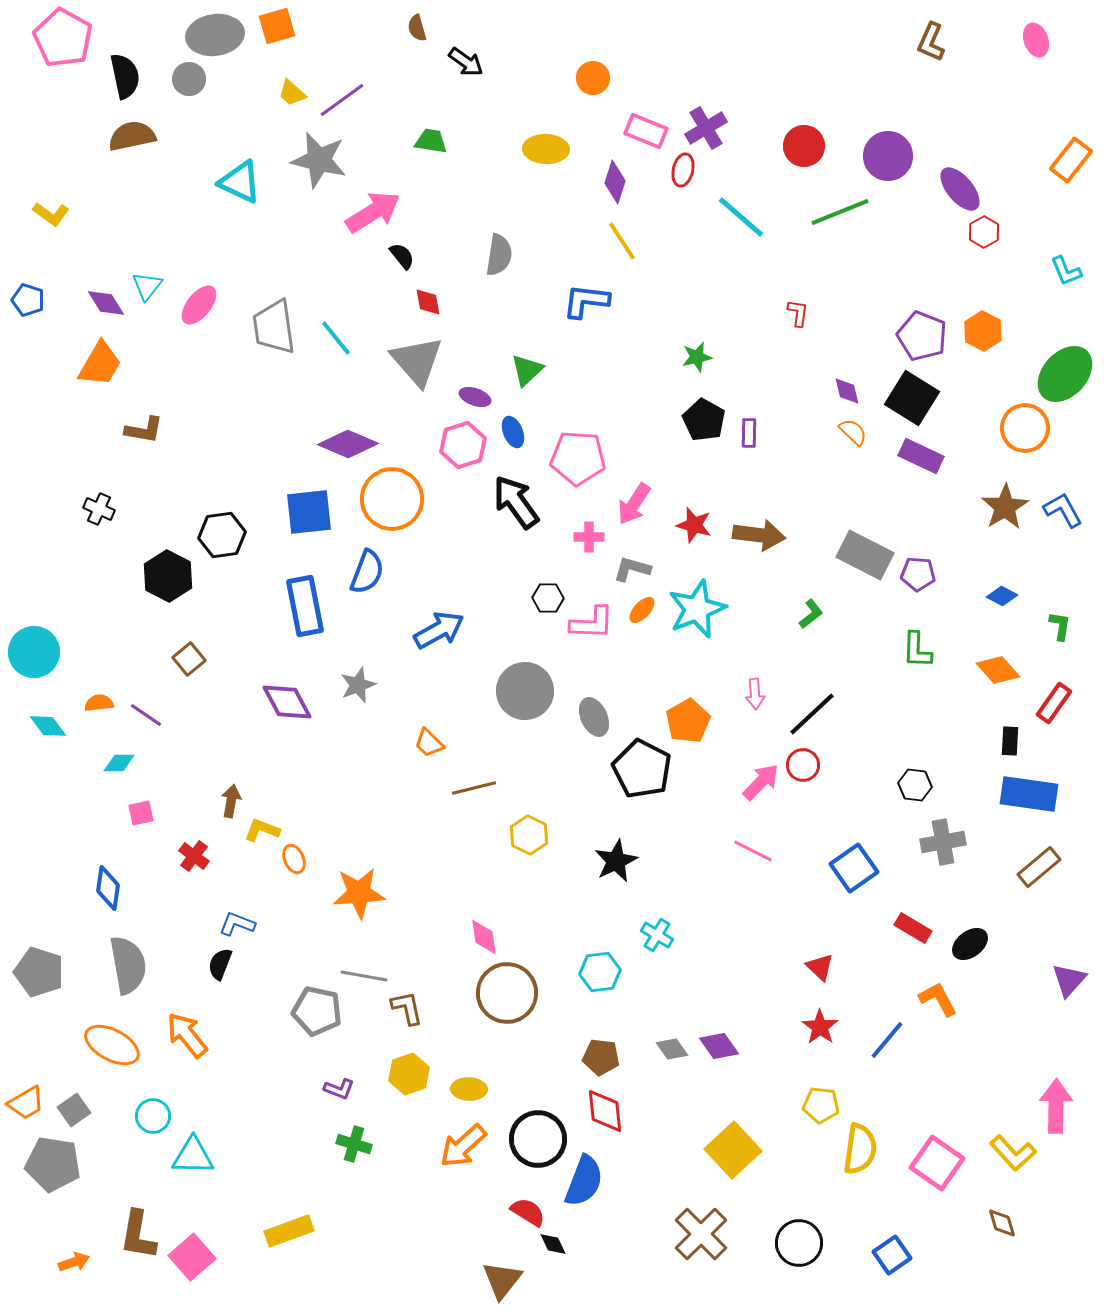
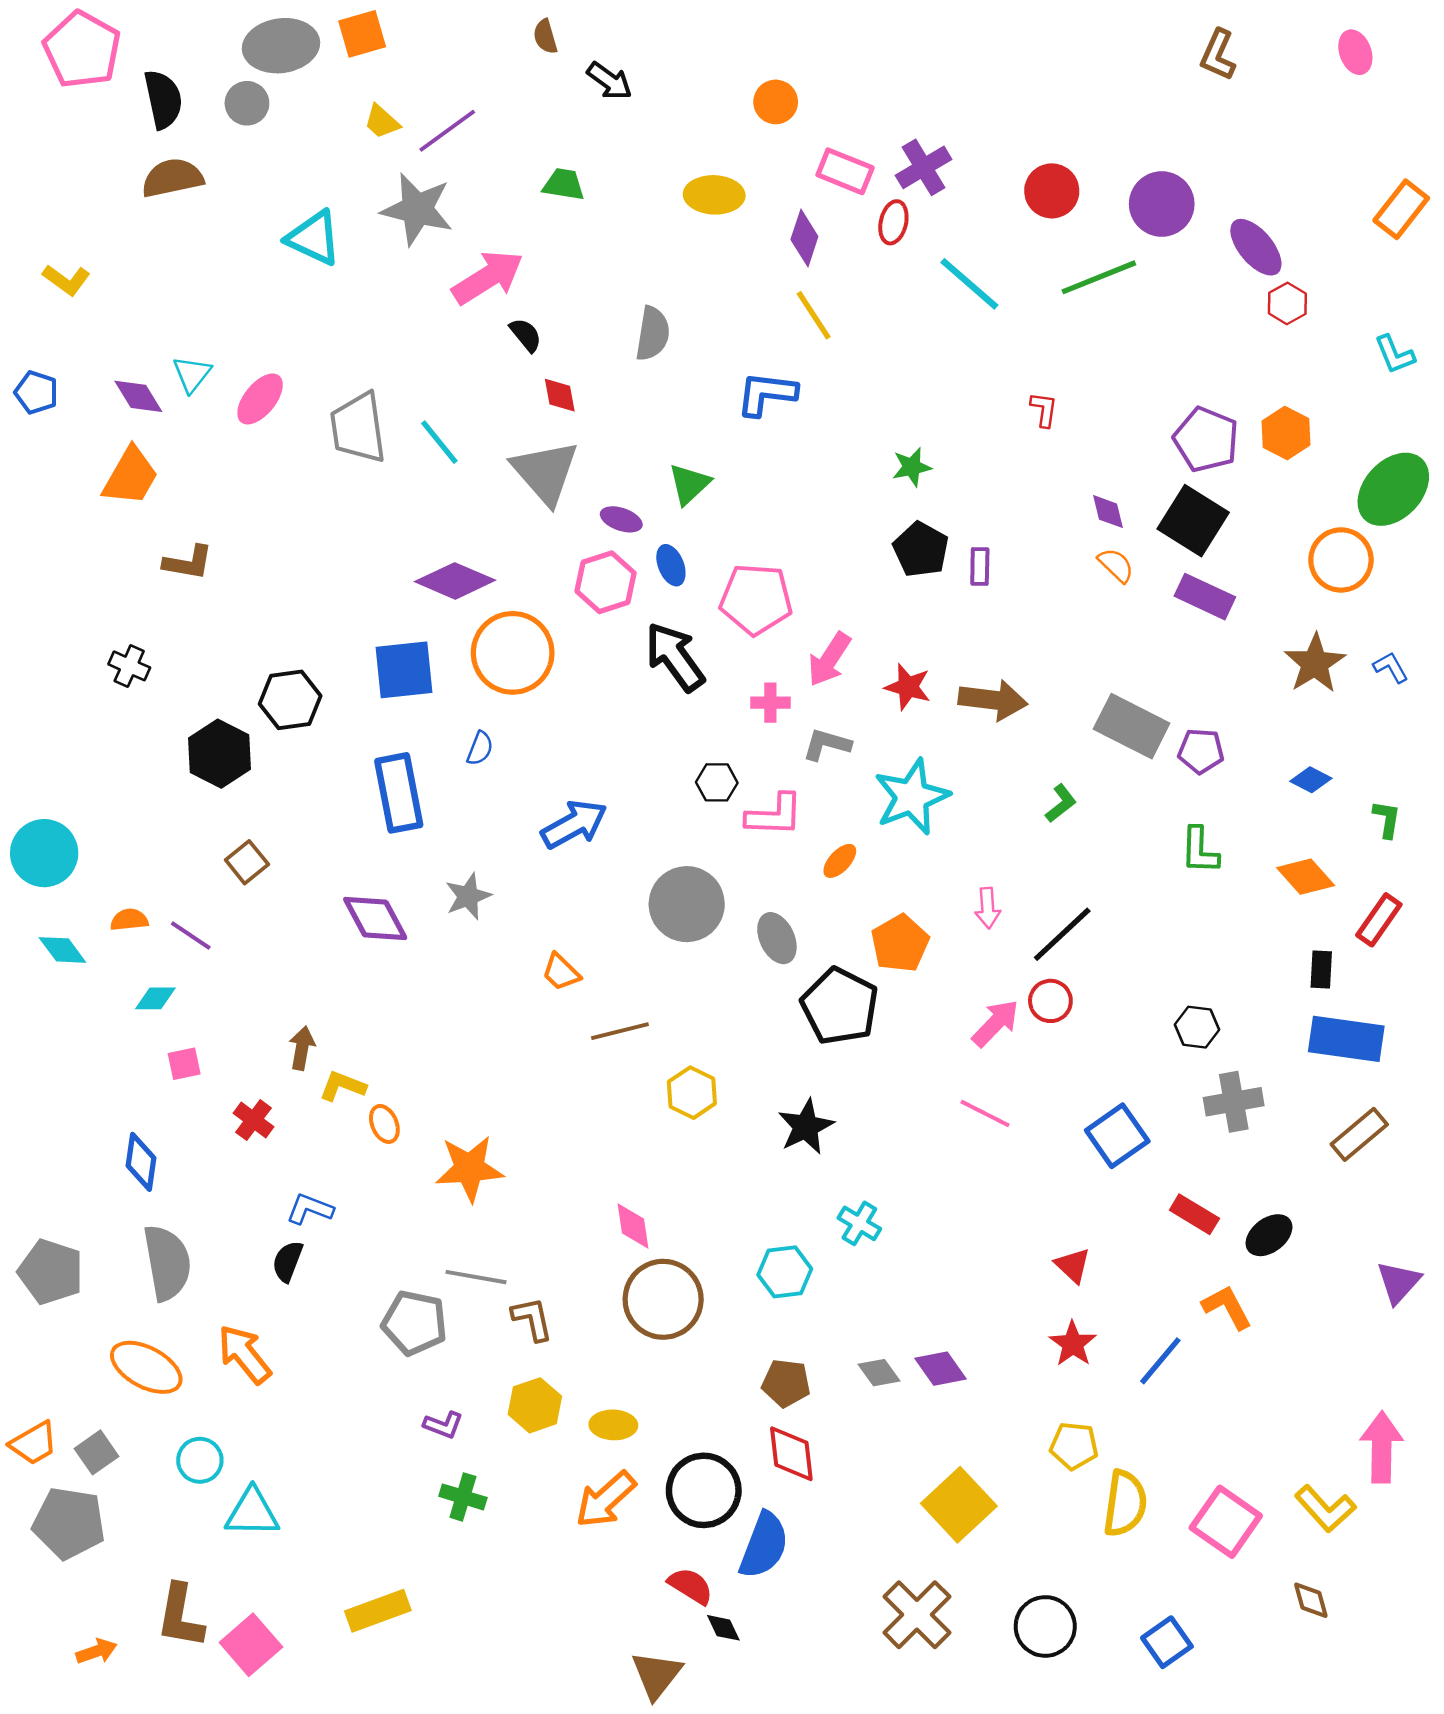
blue L-shape: (1063, 510) -> (1391, 667), size x0.7
blue semicircle: (367, 572) -> (480, 748), size x0.6
orange ellipse: (642, 610) -> (840, 861), moved

